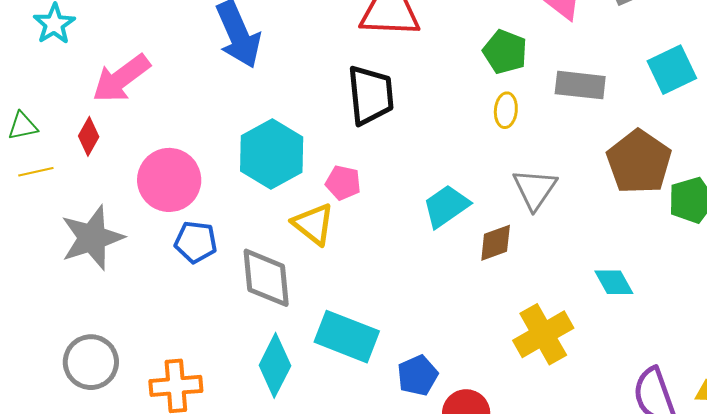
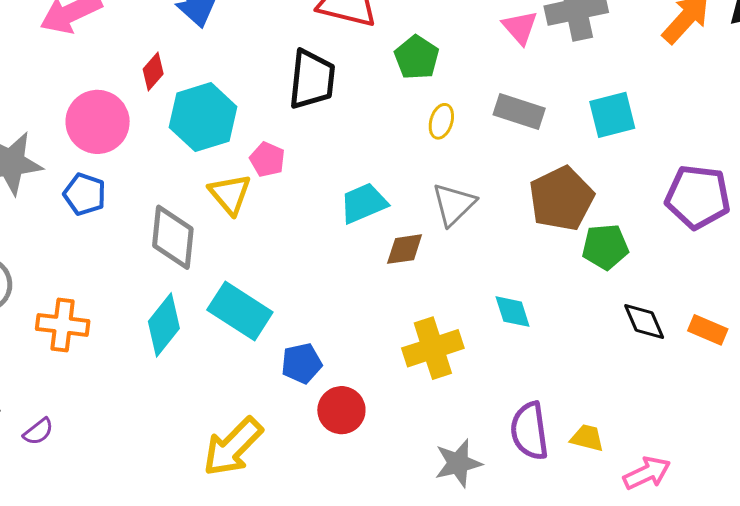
green pentagon: (505, 52) -> (417, 57), moved
red diamond: (89, 136) -> (153, 72), moved
blue pentagon: (196, 242) -> (85, 194), moved

